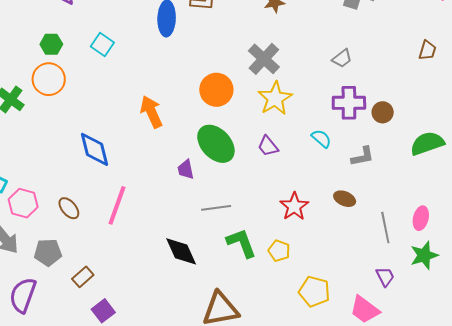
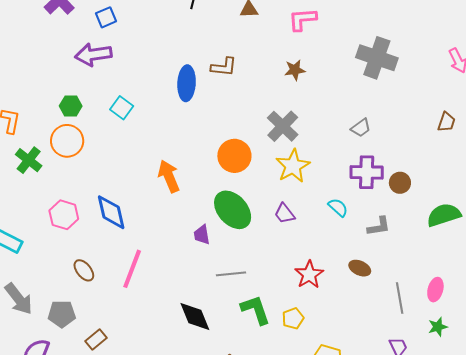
pink hexagon: (23, 203) -> (64, 215), moved
yellow pentagon: (279, 251) -> (293, 318), turned 30
green star: (424, 255) -> (438, 327), size x0.7

